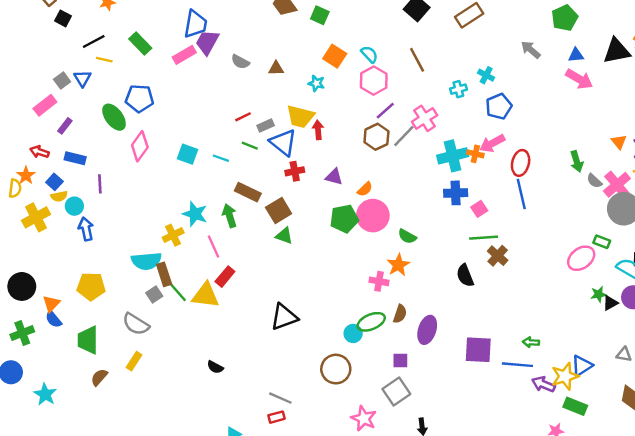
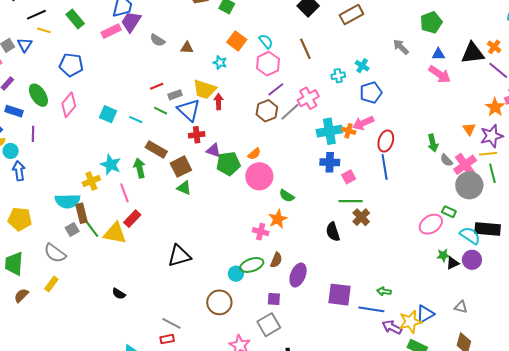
green ellipse: (114, 117) -> (38, 95), moved
purple triangle: (334, 177) -> (213, 150), moved
green pentagon: (344, 219) -> (228, 164), moved

